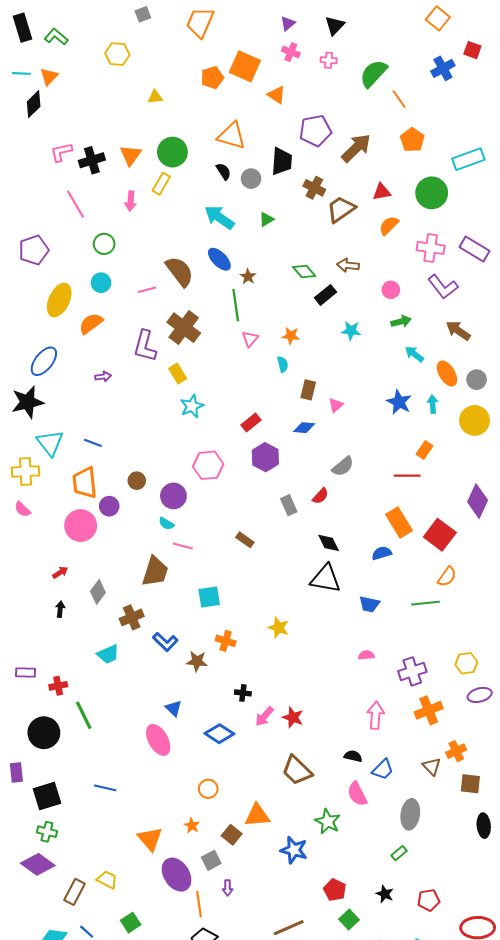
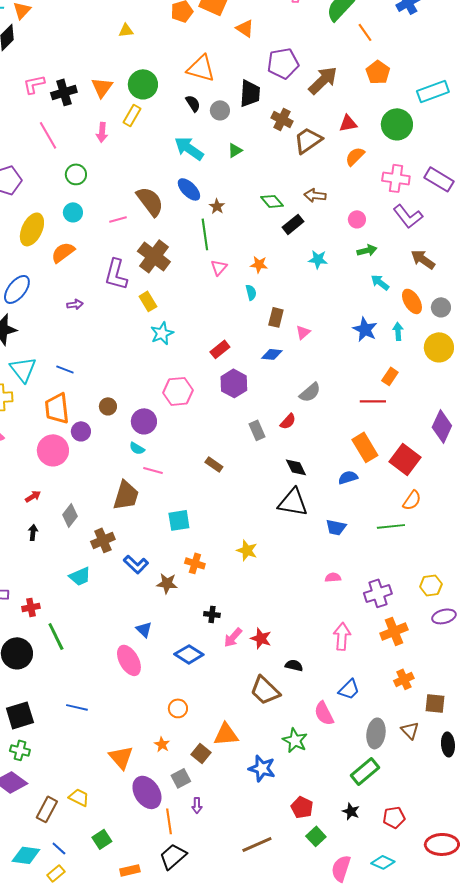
orange cross: (456, 751) -> (404, 679), moved
black semicircle: (353, 756) -> (294, 665), moved
brown triangle: (432, 766) -> (410, 730), moved
green rectangle: (399, 853) -> (365, 771), size x1.8

